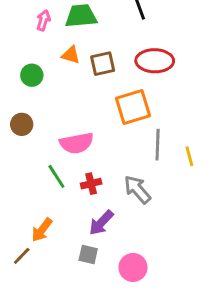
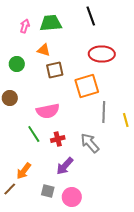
brown square: (103, 64) -> (55, 70), moved
gray square: (88, 254) -> (48, 191), moved
pink circle: (133, 267) -> (72, 197), moved

